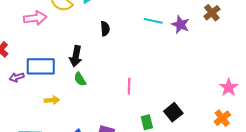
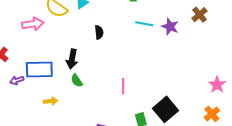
black square: (173, 112) -> (166, 109), size x1.4

